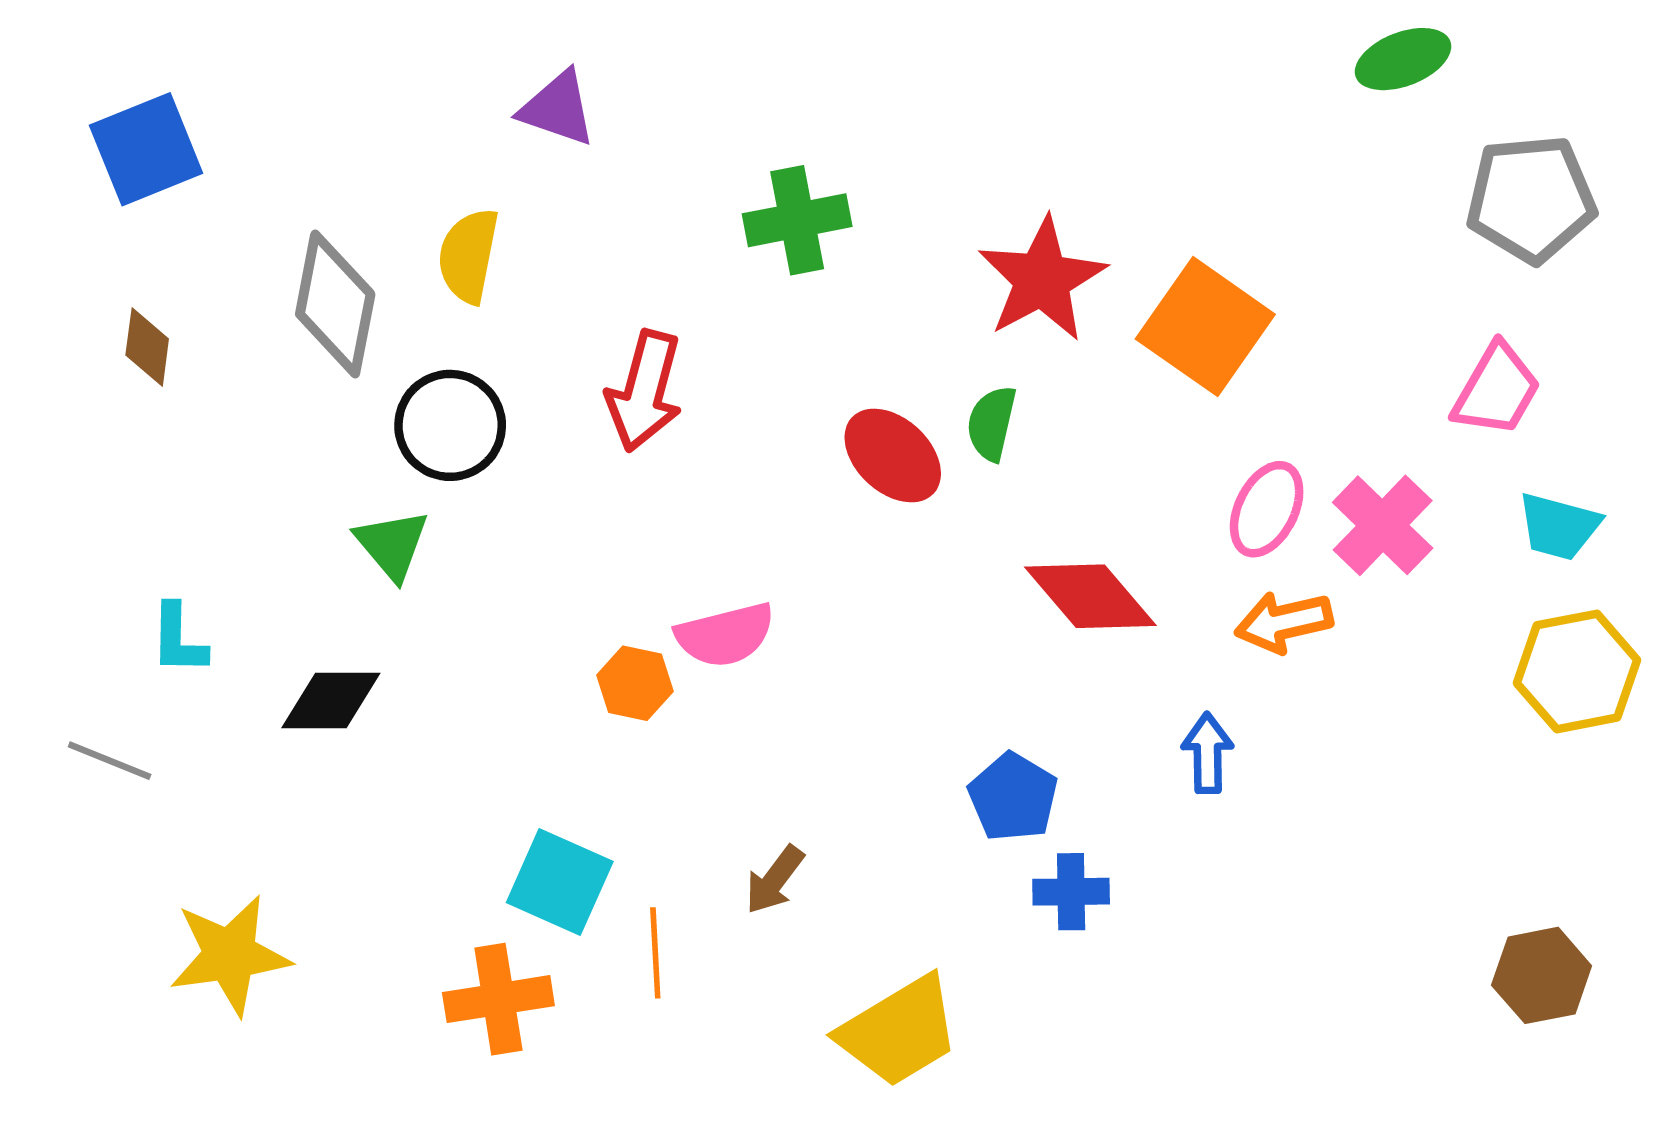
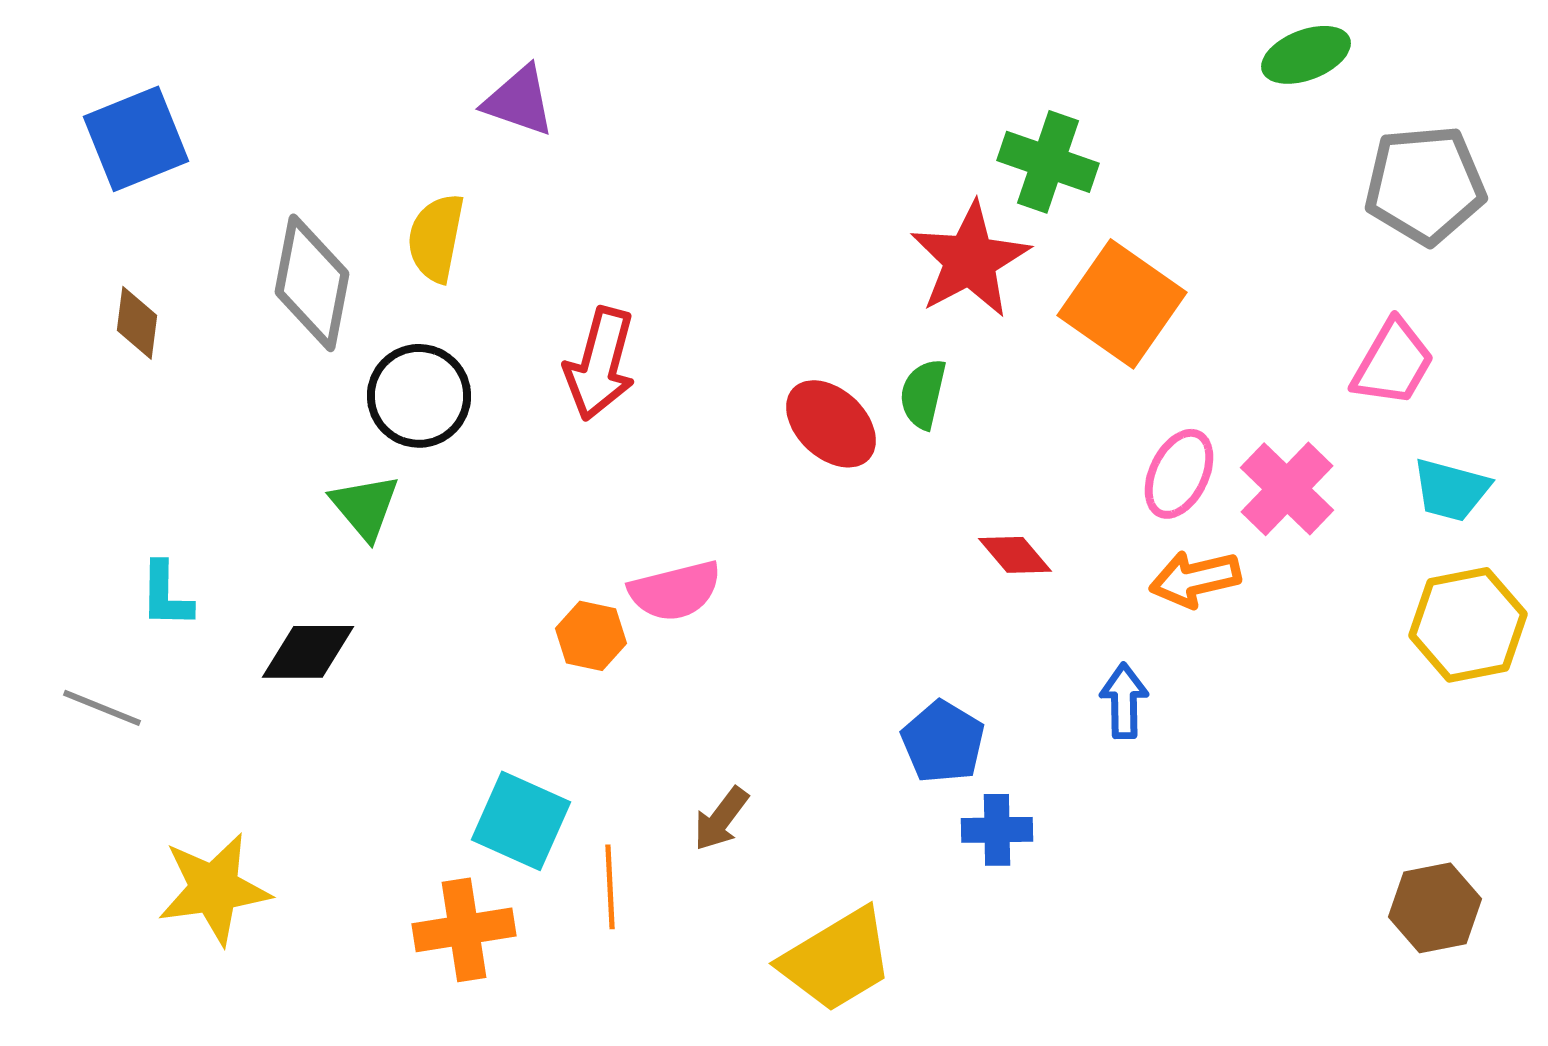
green cross: (797, 220) -> (1048, 162), moved, turned 30
red diamond: (1090, 596) -> (1015, 555), size x0.6

